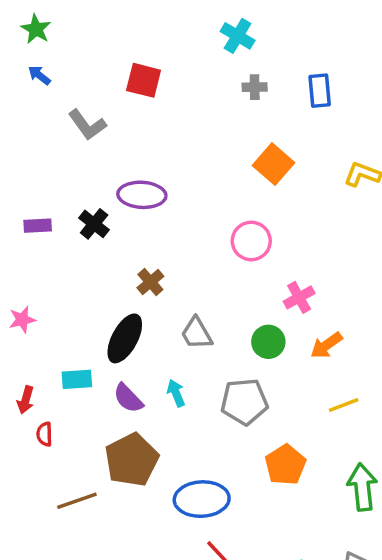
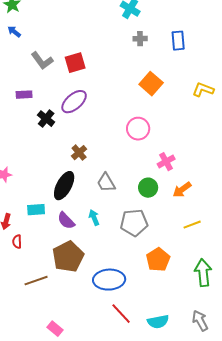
red square: (144, 80) -> (75, 63), moved, turned -30
purple ellipse: (142, 195) -> (74, 102), turned -44
purple rectangle: (38, 226) -> (24, 95), moved

